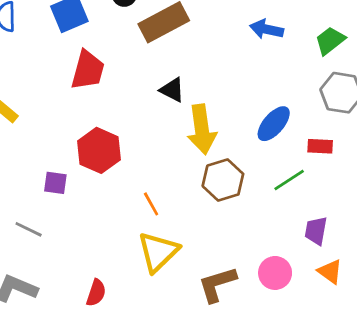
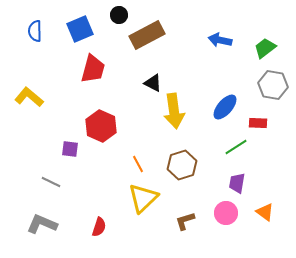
brown hexagon: (223, 180) -> (182, 165), moved
purple trapezoid: (316, 231) -> (237, 183), moved
brown L-shape: (217, 284) -> (185, 221), size x0.7

